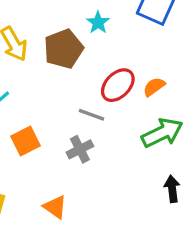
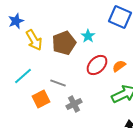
cyan star: (98, 23) -> (88, 36), moved
gray line: (91, 115) -> (58, 83), moved

